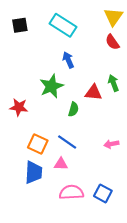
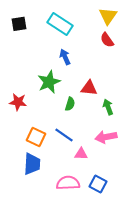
green arrow: (113, 83) -> (108, 107), moved
pink arrow: (111, 144) -> (106, 137), size x1.5
pink triangle: (61, 164) -> (81, 154), moved

